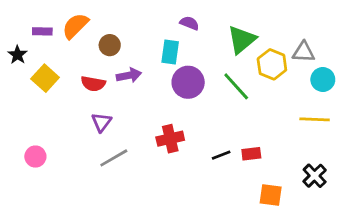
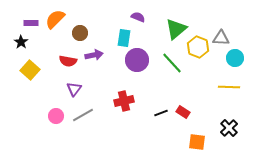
black star: (18, 55) -> (21, 42), moved
yellow square: (45, 78) -> (30, 70), moved
red rectangle: (251, 154) -> (183, 112), turned 40
pink circle: (35, 157) -> (56, 116), moved

